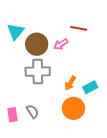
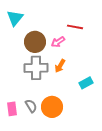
cyan triangle: (16, 32) -> (15, 18), moved
orange arrow: (70, 83) -> (60, 66), moved
orange circle: (73, 108) -> (52, 107), moved

